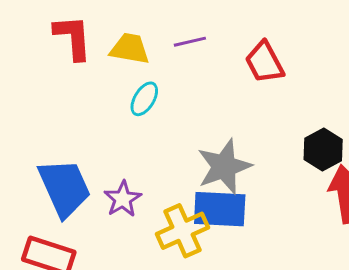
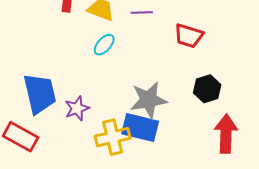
red trapezoid: (264, 62) -> (189, 36), turned -56
black hexagon: (323, 150) -> (207, 89), moved

